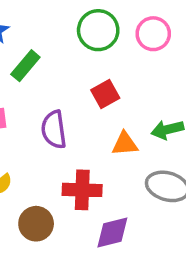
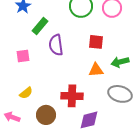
red square: (105, 94) -> (96, 42), moved, turned 35
purple semicircle: (54, 130) -> (56, 45), moved

